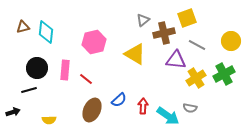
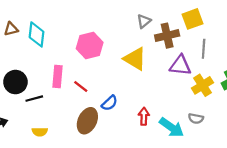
gray line: (197, 45) -> (204, 49), turned 66
black circle: (37, 68) -> (15, 82), moved
black line: (29, 90) -> (34, 99), moved
blue semicircle: (119, 100) -> (110, 103), moved

